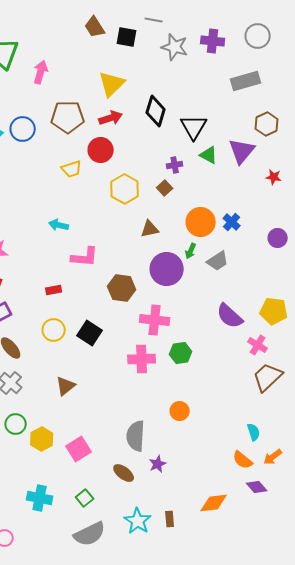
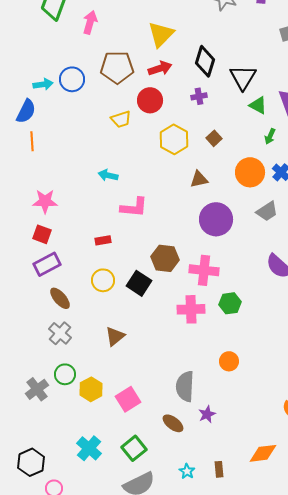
purple cross: (175, 165) -> (199, 96), moved
green arrow: (191, 251) -> (270, 136), moved
brown hexagon: (122, 288) -> (165, 258), moved
cyan cross: (40, 498) -> (89, 448), turned 30
green square: (85, 498) -> (134, 448), size x1.4
cyan star: (138, 521) -> (187, 471), size x0.6

